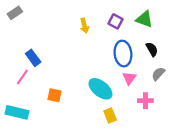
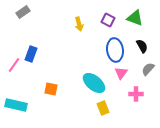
gray rectangle: (15, 13) -> (23, 12), moved
blue rectangle: (33, 58) -> (31, 54), turned 56
pink line: (22, 77) -> (14, 65), moved

